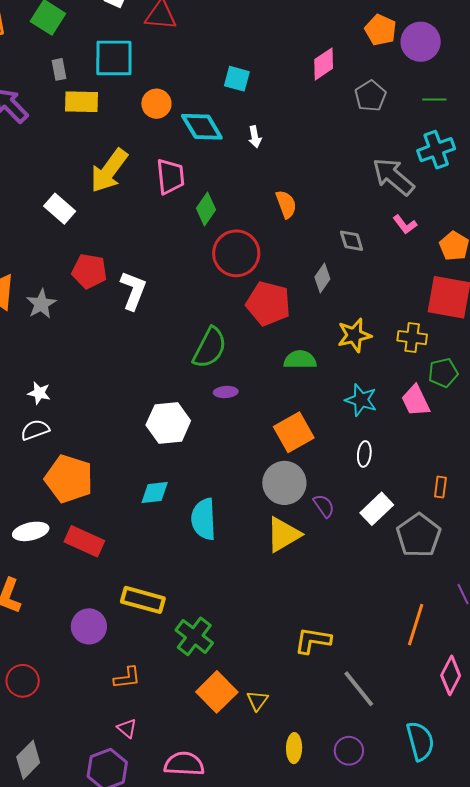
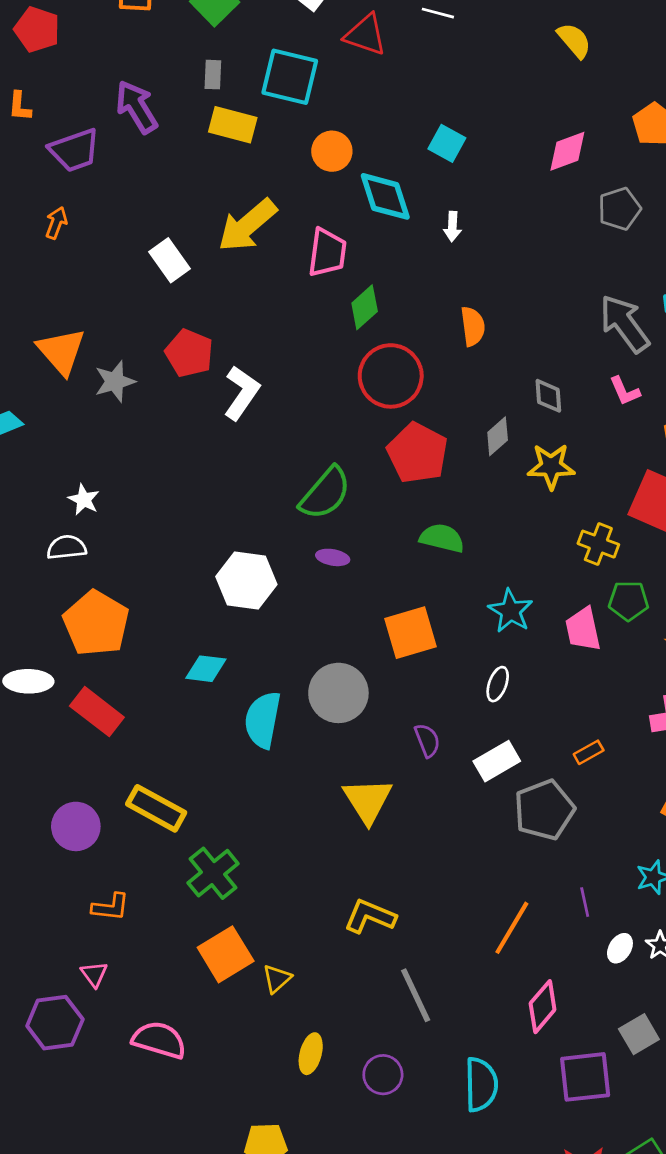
yellow star: (354, 335) -> (551, 466), moved
gray circle: (284, 483) -> (338, 693), moved
orange rectangle: (440, 487) -> (589, 752), turned 40
yellow triangle: (283, 535) -> (368, 800), moved, turned -45

